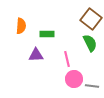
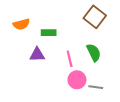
orange semicircle: (21, 26) -> (21, 24), turned 70
green semicircle: (90, 43) -> (94, 53), moved

